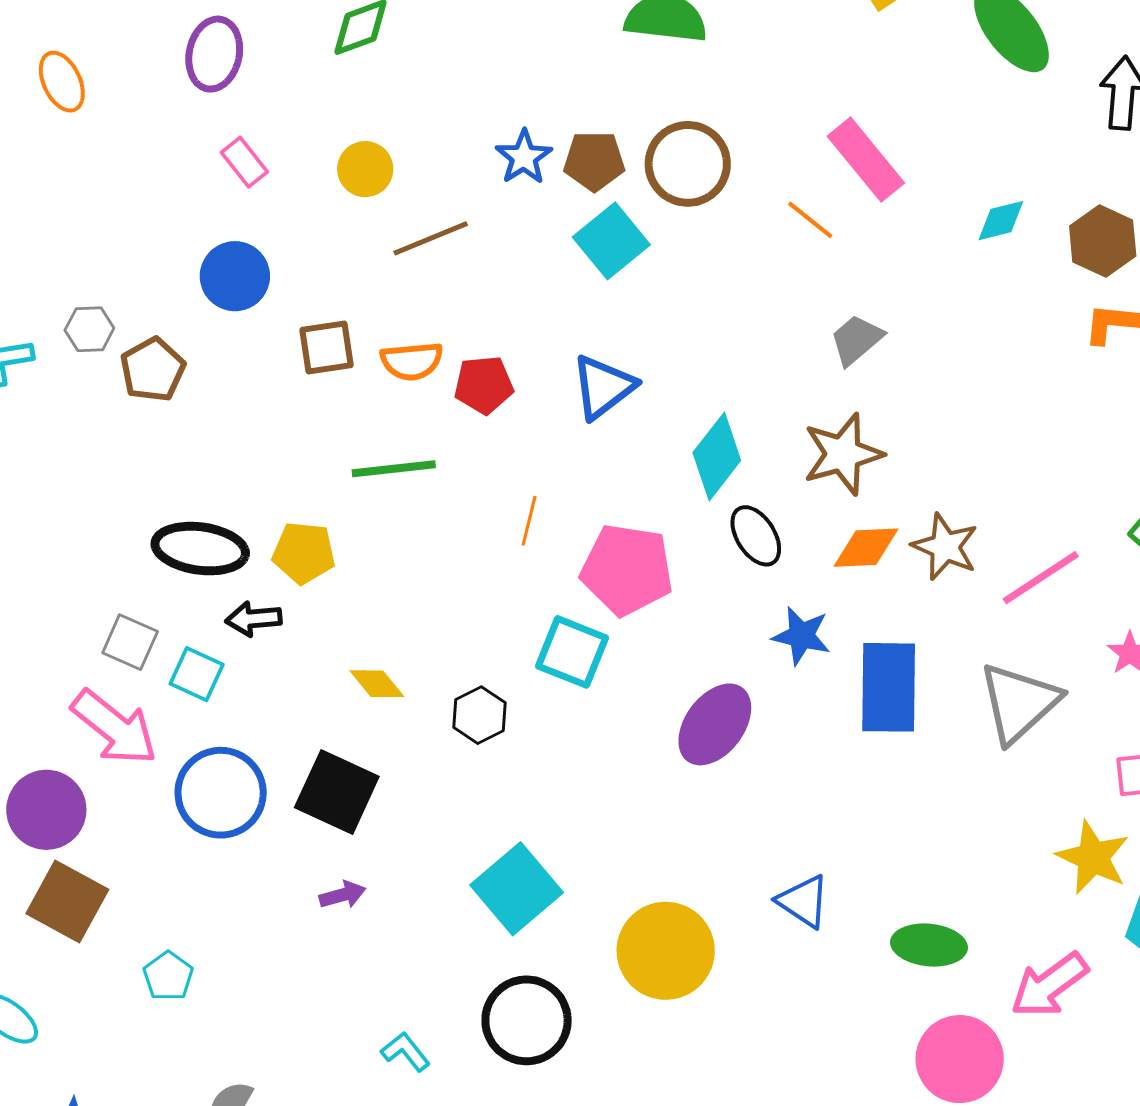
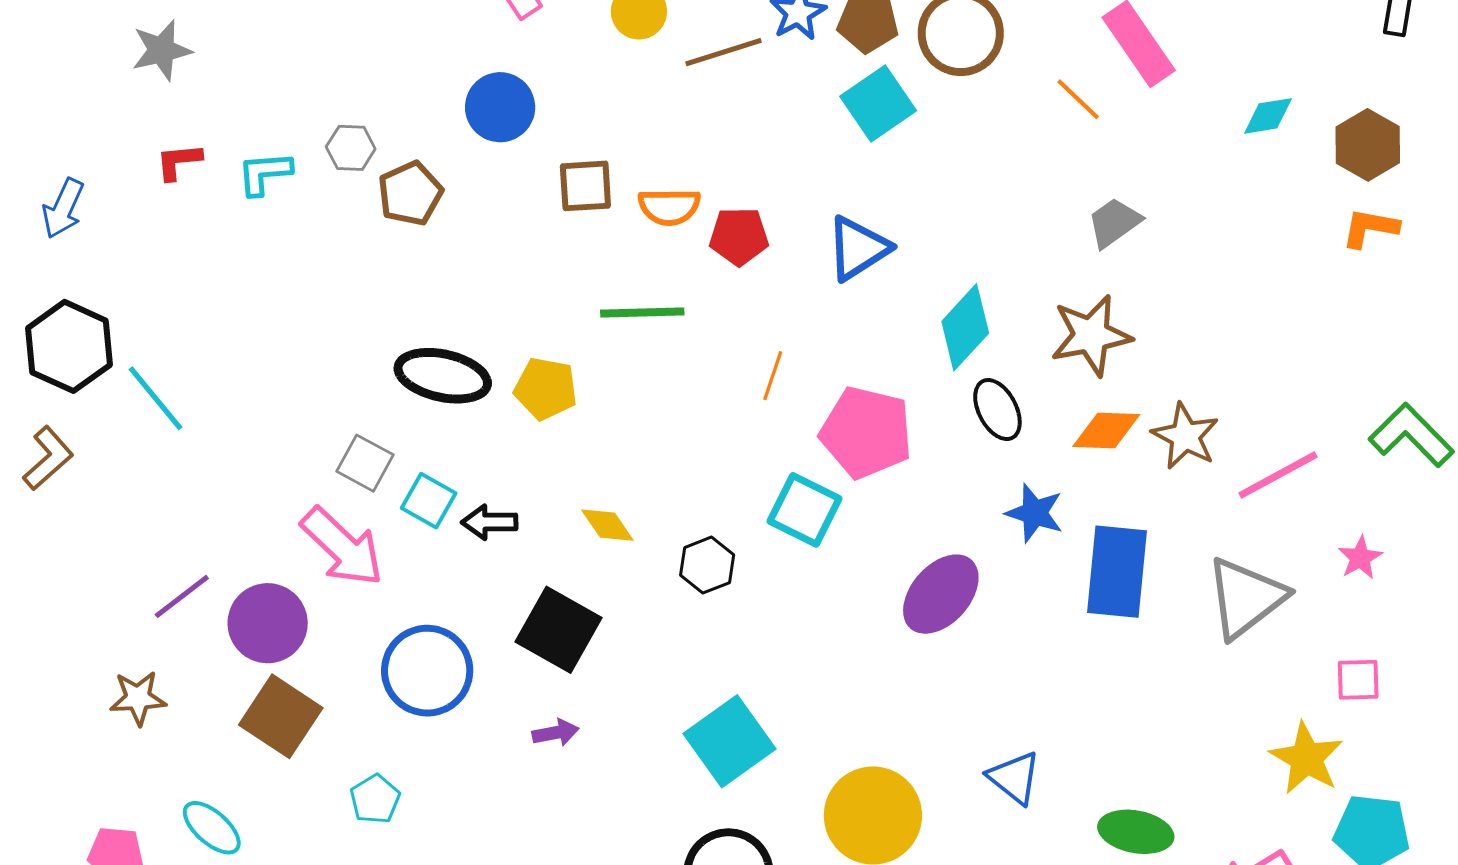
brown line: (431, 238) -> (724, 52), moved
black arrow: (254, 619) -> (489, 522), moved
blue circle: (221, 793) -> (427, 671), moved

